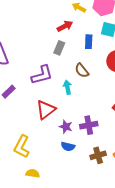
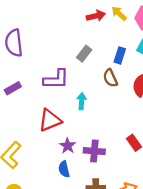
red arrow: (65, 26) -> (96, 16), moved
brown semicircle: (82, 71) -> (110, 78), moved
blue semicircle: (68, 147) -> (64, 169), turned 48

